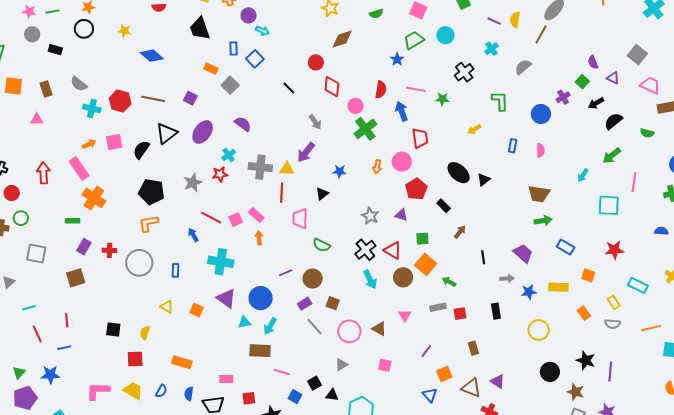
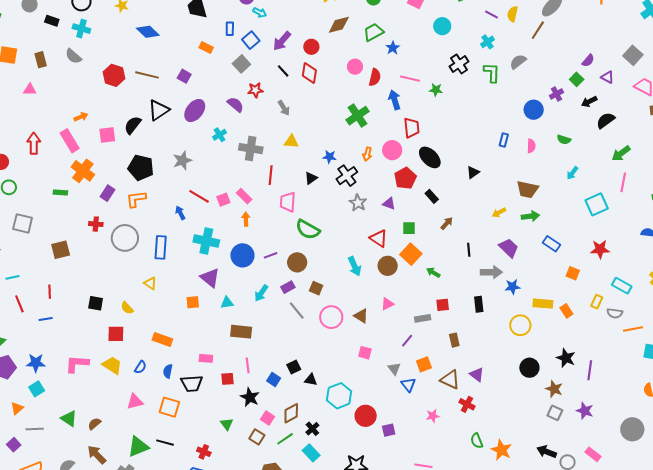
green trapezoid: (414, 40) -> (373, 32), moved
purple semicircle: (593, 62) -> (588, 61), turned -120
gray square: (230, 85) -> (241, 64), moved
red diamond: (332, 87) -> (309, 73), moved
green L-shape: (500, 101) -> (492, 73), moved
pink circle: (356, 106) -> (355, 67), moved
cyan cross: (92, 108) -> (81, 29), moved
gray arrow: (315, 122) -> (284, 108), moved
yellow arrow: (474, 129) -> (499, 212), moved
green semicircle: (647, 133) -> (564, 140), moved
pink square: (114, 142) -> (107, 135), moved
purple arrow: (306, 152) -> (282, 41), moved
green arrow: (612, 156) -> (621, 153), moved
yellow triangle: (287, 169) -> (291, 142), moved
black ellipse: (459, 173) -> (430, 157), moved
red star: (220, 174) -> (255, 90), moved
cyan square: (609, 205) -> (597, 204), turned -30
green semicircle: (321, 245) -> (308, 230), size x1.4
purple rectangle: (84, 247) -> (108, 193), moved
black cross: (365, 250) -> (347, 176), moved
blue rectangle: (175, 270) -> (161, 247), size x1.6
gray arrow: (507, 278) -> (491, 272), size x1.5
yellow rectangle: (558, 287) -> (543, 304), moved
blue circle: (261, 298) -> (242, 255), moved
yellow rectangle: (614, 302) -> (597, 302), turned 56
gray rectangle: (438, 307) -> (423, 318), moved
orange square: (197, 310) -> (193, 302), moved, turned -32
pink triangle: (405, 315) -> (387, 304), turned 32
gray semicircle: (612, 324) -> (615, 313), moved
cyan arrow: (270, 326) -> (261, 293), moved
yellow semicircle: (145, 333) -> (127, 308), turned -64
gray triangle: (341, 365) -> (394, 369), moved, turned -40
pink line: (282, 372) -> (248, 365), moved, turned 63
blue star: (50, 375) -> (36, 363), moved

